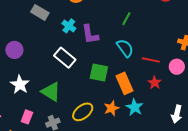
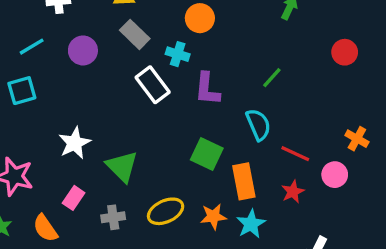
cyan cross: (69, 26) -> (178, 54), moved, turned -32
purple circle: (14, 50) -> (83, 50), moved
white rectangle: (65, 58) -> (153, 85), moved

